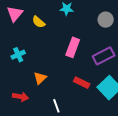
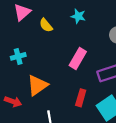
orange triangle: (40, 78) -> (37, 85), size x1.5
red rectangle: (82, 83) -> (81, 98), turned 70

